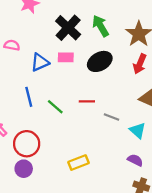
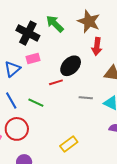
black ellipse: (100, 61) -> (71, 66), moved
red line: (87, 101) -> (56, 82), moved
red circle: (27, 144) -> (17, 129), moved

